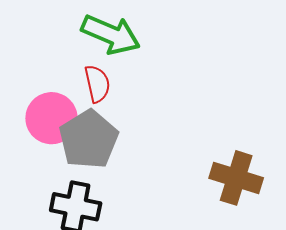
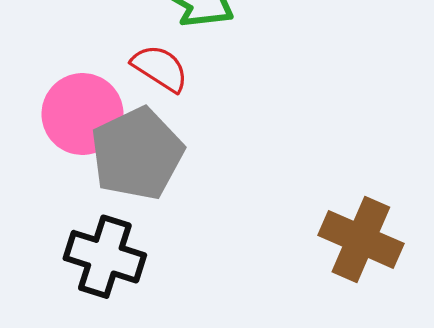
red semicircle: (97, 84) -> (160, 68), turned -51

